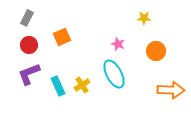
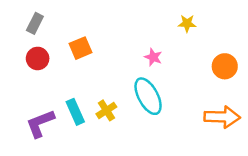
orange circle: (156, 51) -> (225, 66), moved
purple L-shape: (29, 74) -> (40, 123), moved

